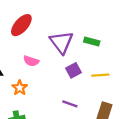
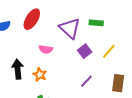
yellow line: (100, 75) -> (109, 51), turned -35
purple line: (70, 104) -> (86, 81), turned -56

